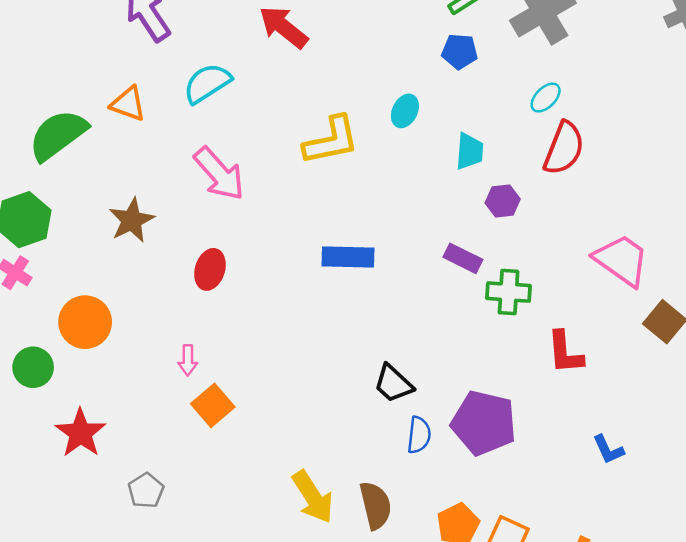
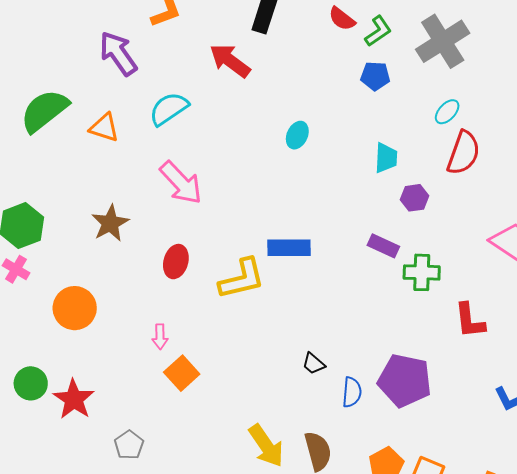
cyan ellipse: (405, 111) -> (297, 135), moved
green semicircle: (58, 135) -> (44, 111), moved
yellow L-shape: (331, 140) -> (242, 279), moved
green circle: (33, 367) -> (31, 383), moved
black trapezoid: (393, 384) -> (314, 364), moved, size x0.7

